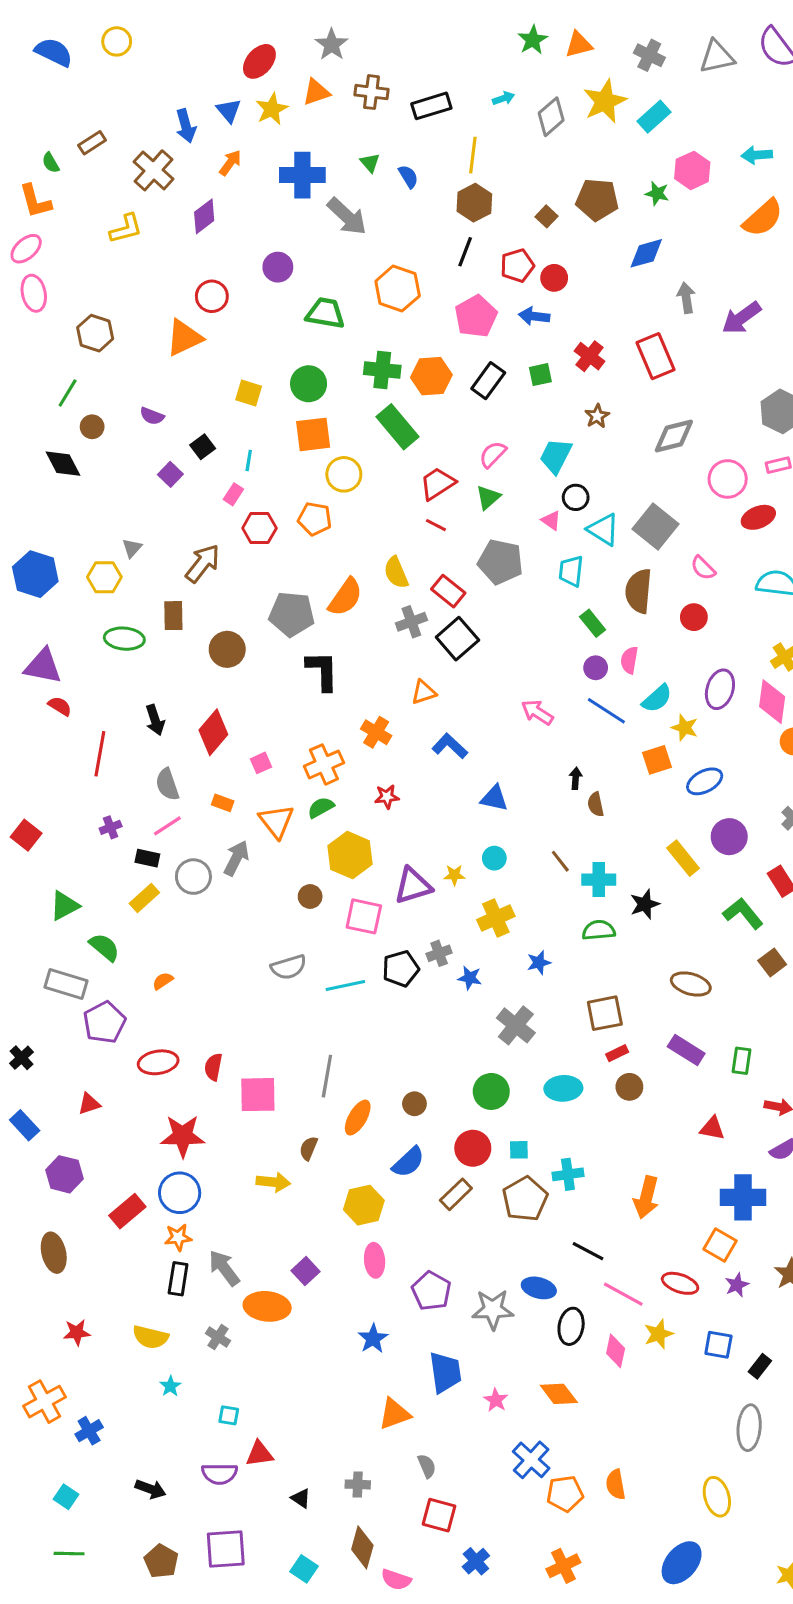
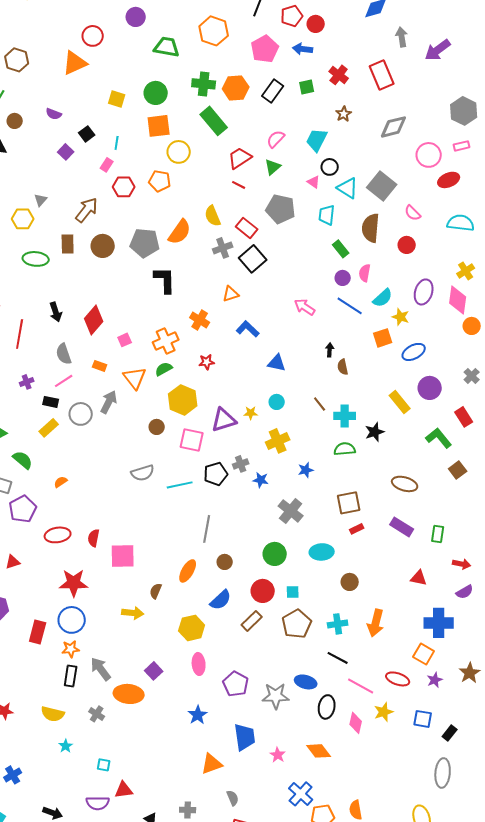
brown circle: (227, 649) -> (103, 246), moved
gray line: (327, 1076) -> (207, 529), moved
brown circle: (629, 1087) -> (350, 582), moved
cyan cross: (568, 1174) -> (338, 624), moved
red rectangle: (127, 1211) -> (38, 632), turned -35

